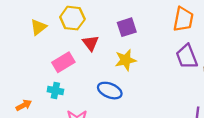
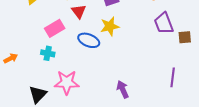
blue ellipse: (110, 91) -> (89, 40), moved
orange arrow: (24, 105) -> (11, 58), moved

